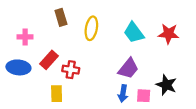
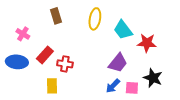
yellow ellipse: (91, 28) -> (95, 19), moved
red star: (169, 34) -> (147, 43), moved
pink cross: (25, 37) -> (23, 34), turned 32
blue arrow: (123, 94) -> (113, 86), turned 35

